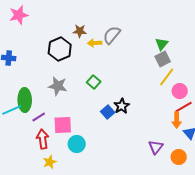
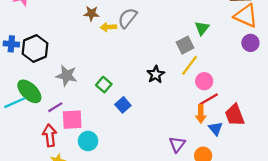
green triangle: (162, 44) -> (202, 28), moved
black hexagon: (60, 49) -> (35, 48), moved
green square: (94, 82) -> (104, 85), moved
green ellipse: (25, 100) -> (29, 91), turned -45
black star: (122, 106) -> (156, 74), moved
purple line: (39, 117) -> (55, 107), moved

